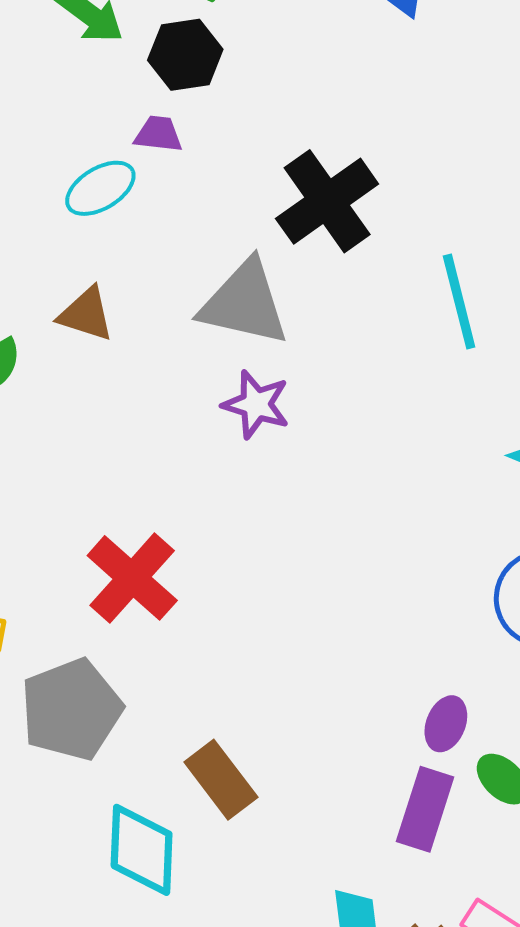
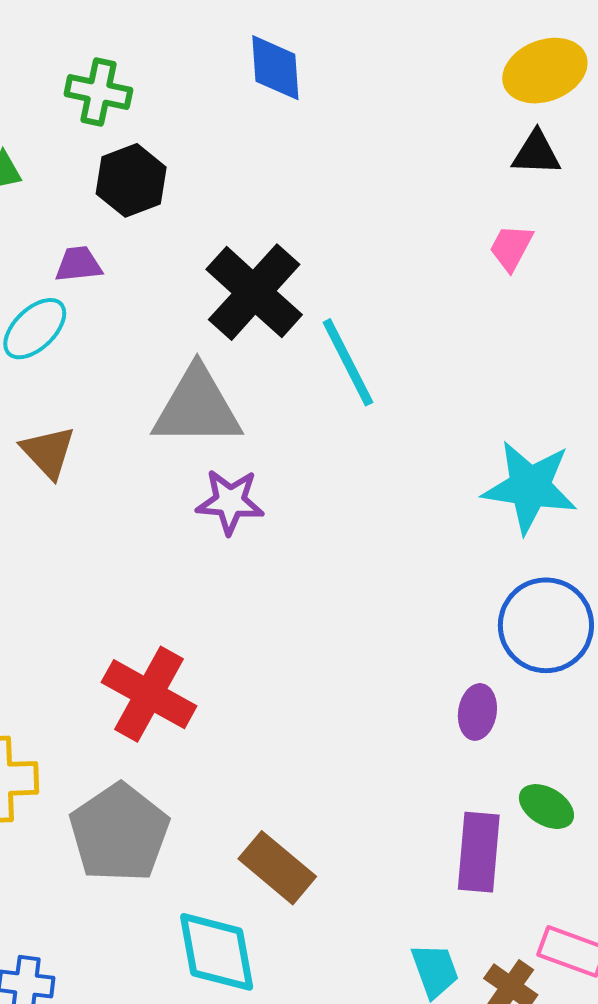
black hexagon: (185, 55) -> (131, 180), moved
cyan line: (459, 301) -> (348, 362), moved
brown triangle: (86, 314) -> (48, 452), turned 42
purple ellipse: (446, 724) -> (477, 712), moved

